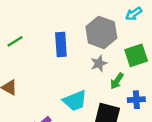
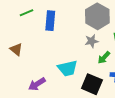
blue rectangle: (61, 45) -> (50, 21), moved

